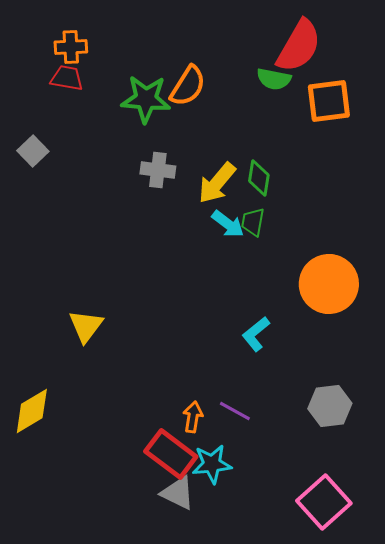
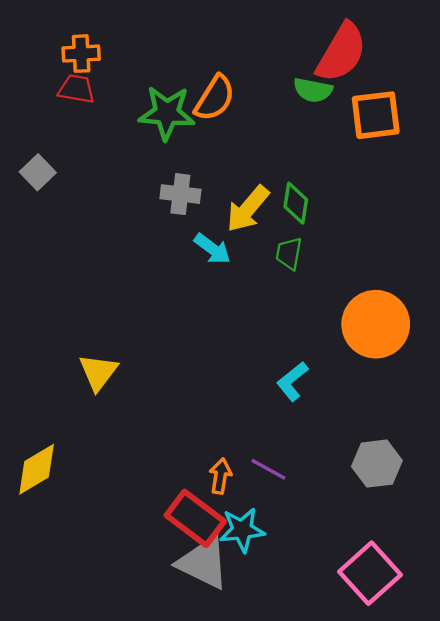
cyan arrow: (228, 224) -> (212, 249), moved
gray triangle: (178, 493) -> (203, 563), size x1.4

